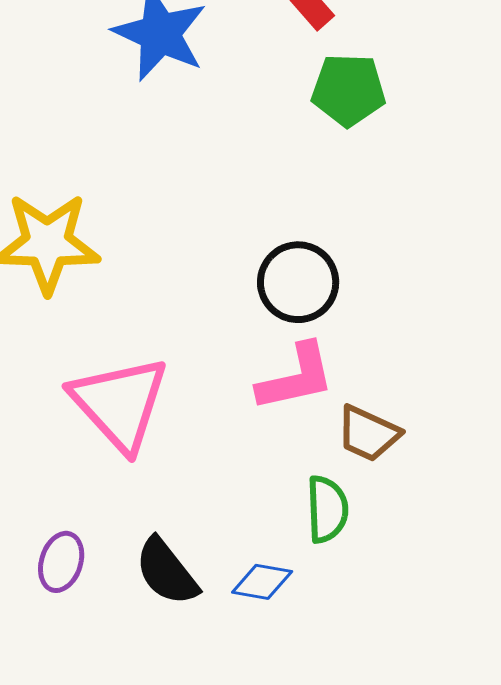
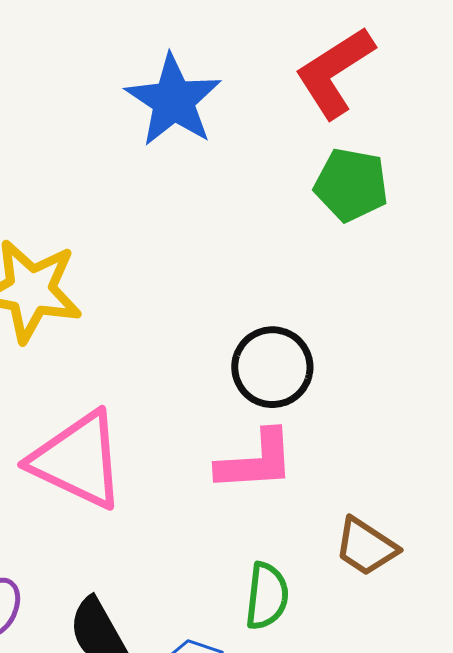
pink triangle: (120, 403) -> (78, 460), turned -31
brown trapezoid: (368, 433) -> (366, 547), moved

